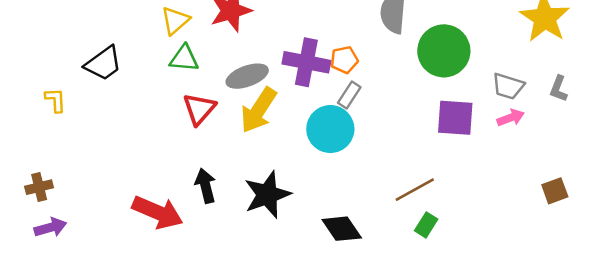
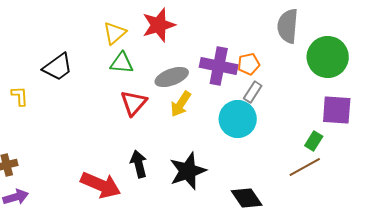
yellow arrow: (258, 110) -> (181, 104), size x0.7
green rectangle: (426, 225) -> (314, 141), moved

